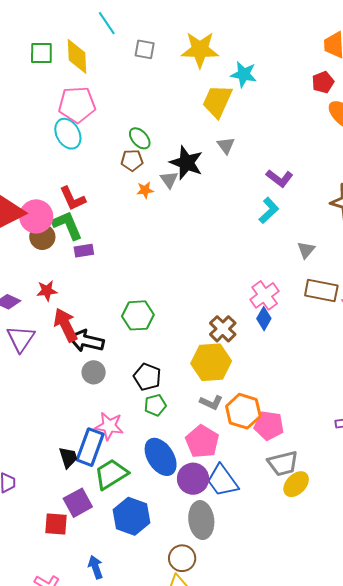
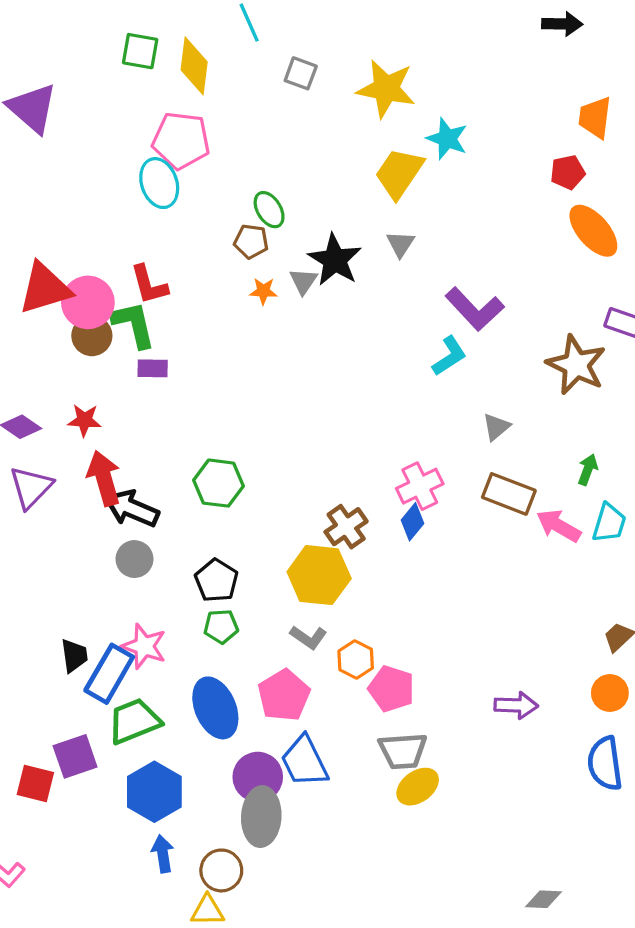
purple L-shape: (280, 178) -> (475, 309), size x1.4
orange hexagon: (243, 411) -> (356, 659), size x0.7
black trapezoid: (68, 457) -> (74, 656), moved
purple circle: (193, 479) -> (258, 777), moved
blue arrow: (96, 567) -> (163, 854), moved

